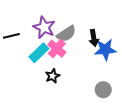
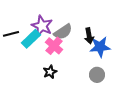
cyan rectangle: (39, 53) -> (31, 39), moved
gray circle: (103, 90) -> (97, 75), moved

